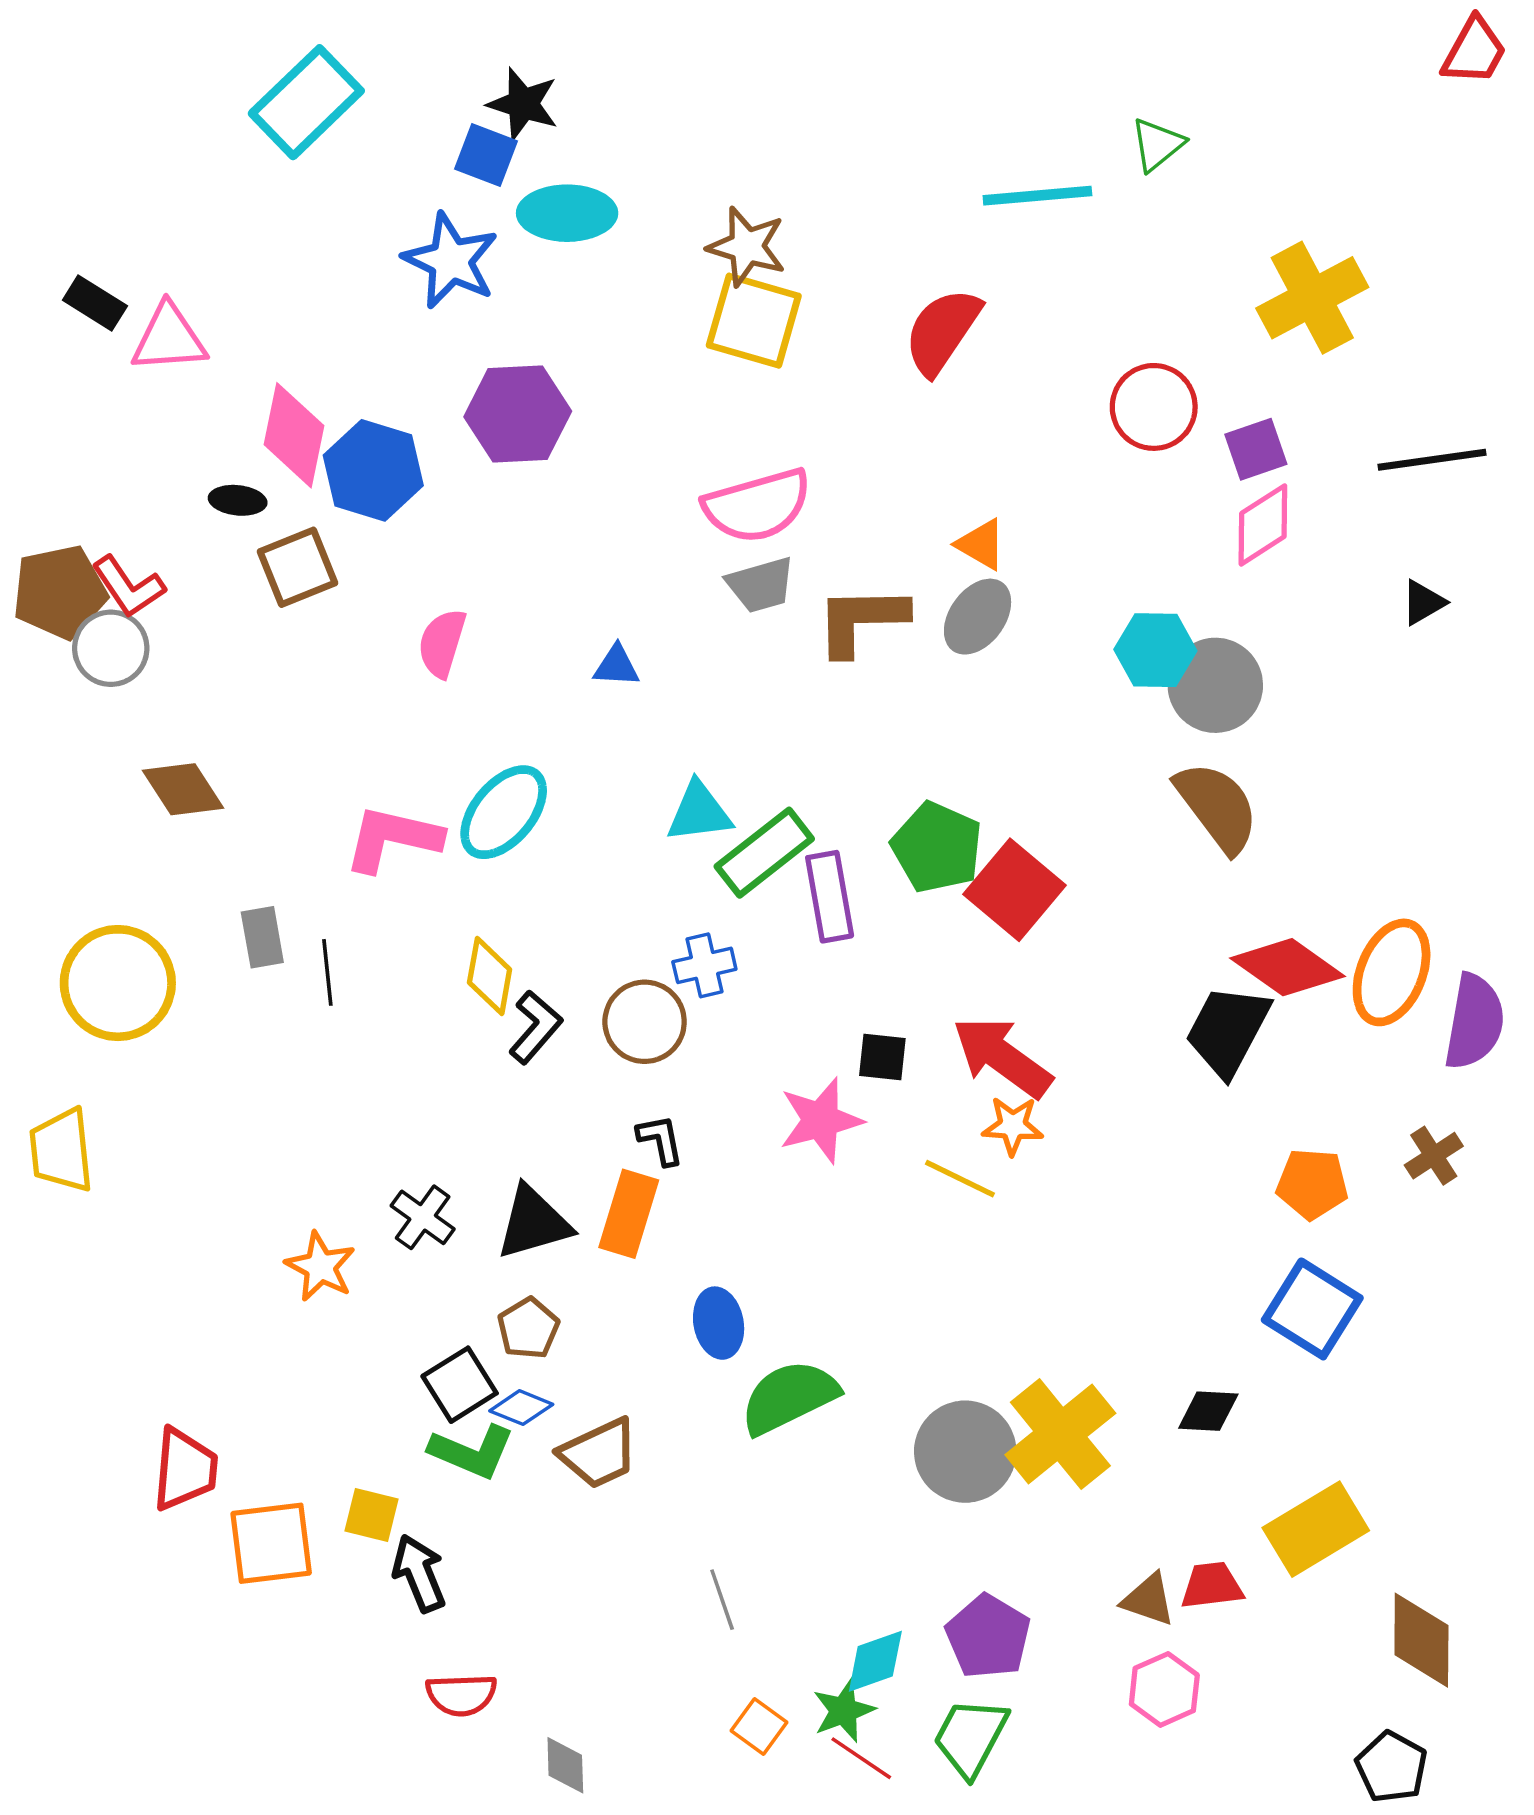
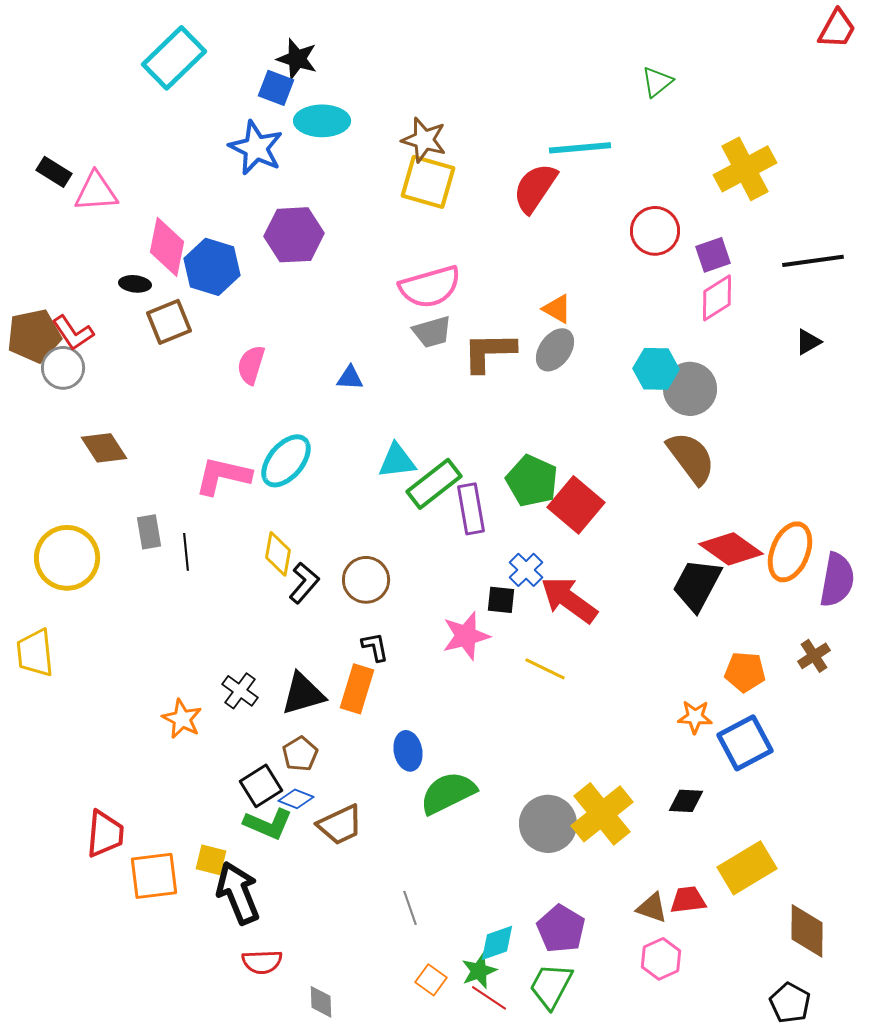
cyan line: (1037, 196) -> (580, 148), moved
blue cross: (704, 965) -> (526, 570), moved, turned -32
orange star: (1013, 1126) -> (695, 717), moved
blue square: (1312, 1309) -> (745, 743), turned 30
black arrow: (419, 1573) -> (238, 893), size x1.4

